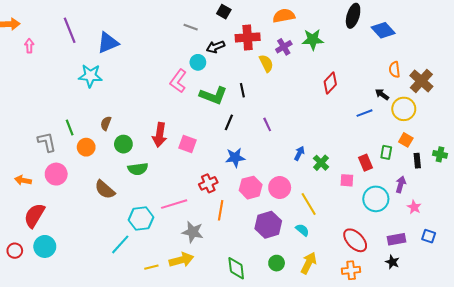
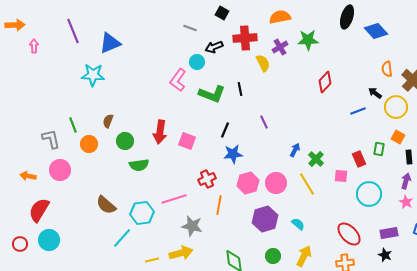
black line: (229, 122) -> (225, 130), moved
purple arrow: (401, 184) -> (406, 181), moved
brown semicircle: (105, 190) -> (106, 205), moved
yellow line: (309, 204) -> (307, 184), moved

